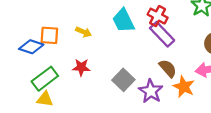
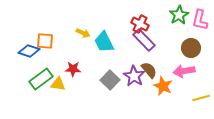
cyan trapezoid: (123, 21) -> (104, 42), moved
yellow arrow: (84, 32) -> (83, 33), moved
purple star: (151, 91) -> (134, 76), moved
yellow triangle: (45, 99) -> (58, 84), moved

